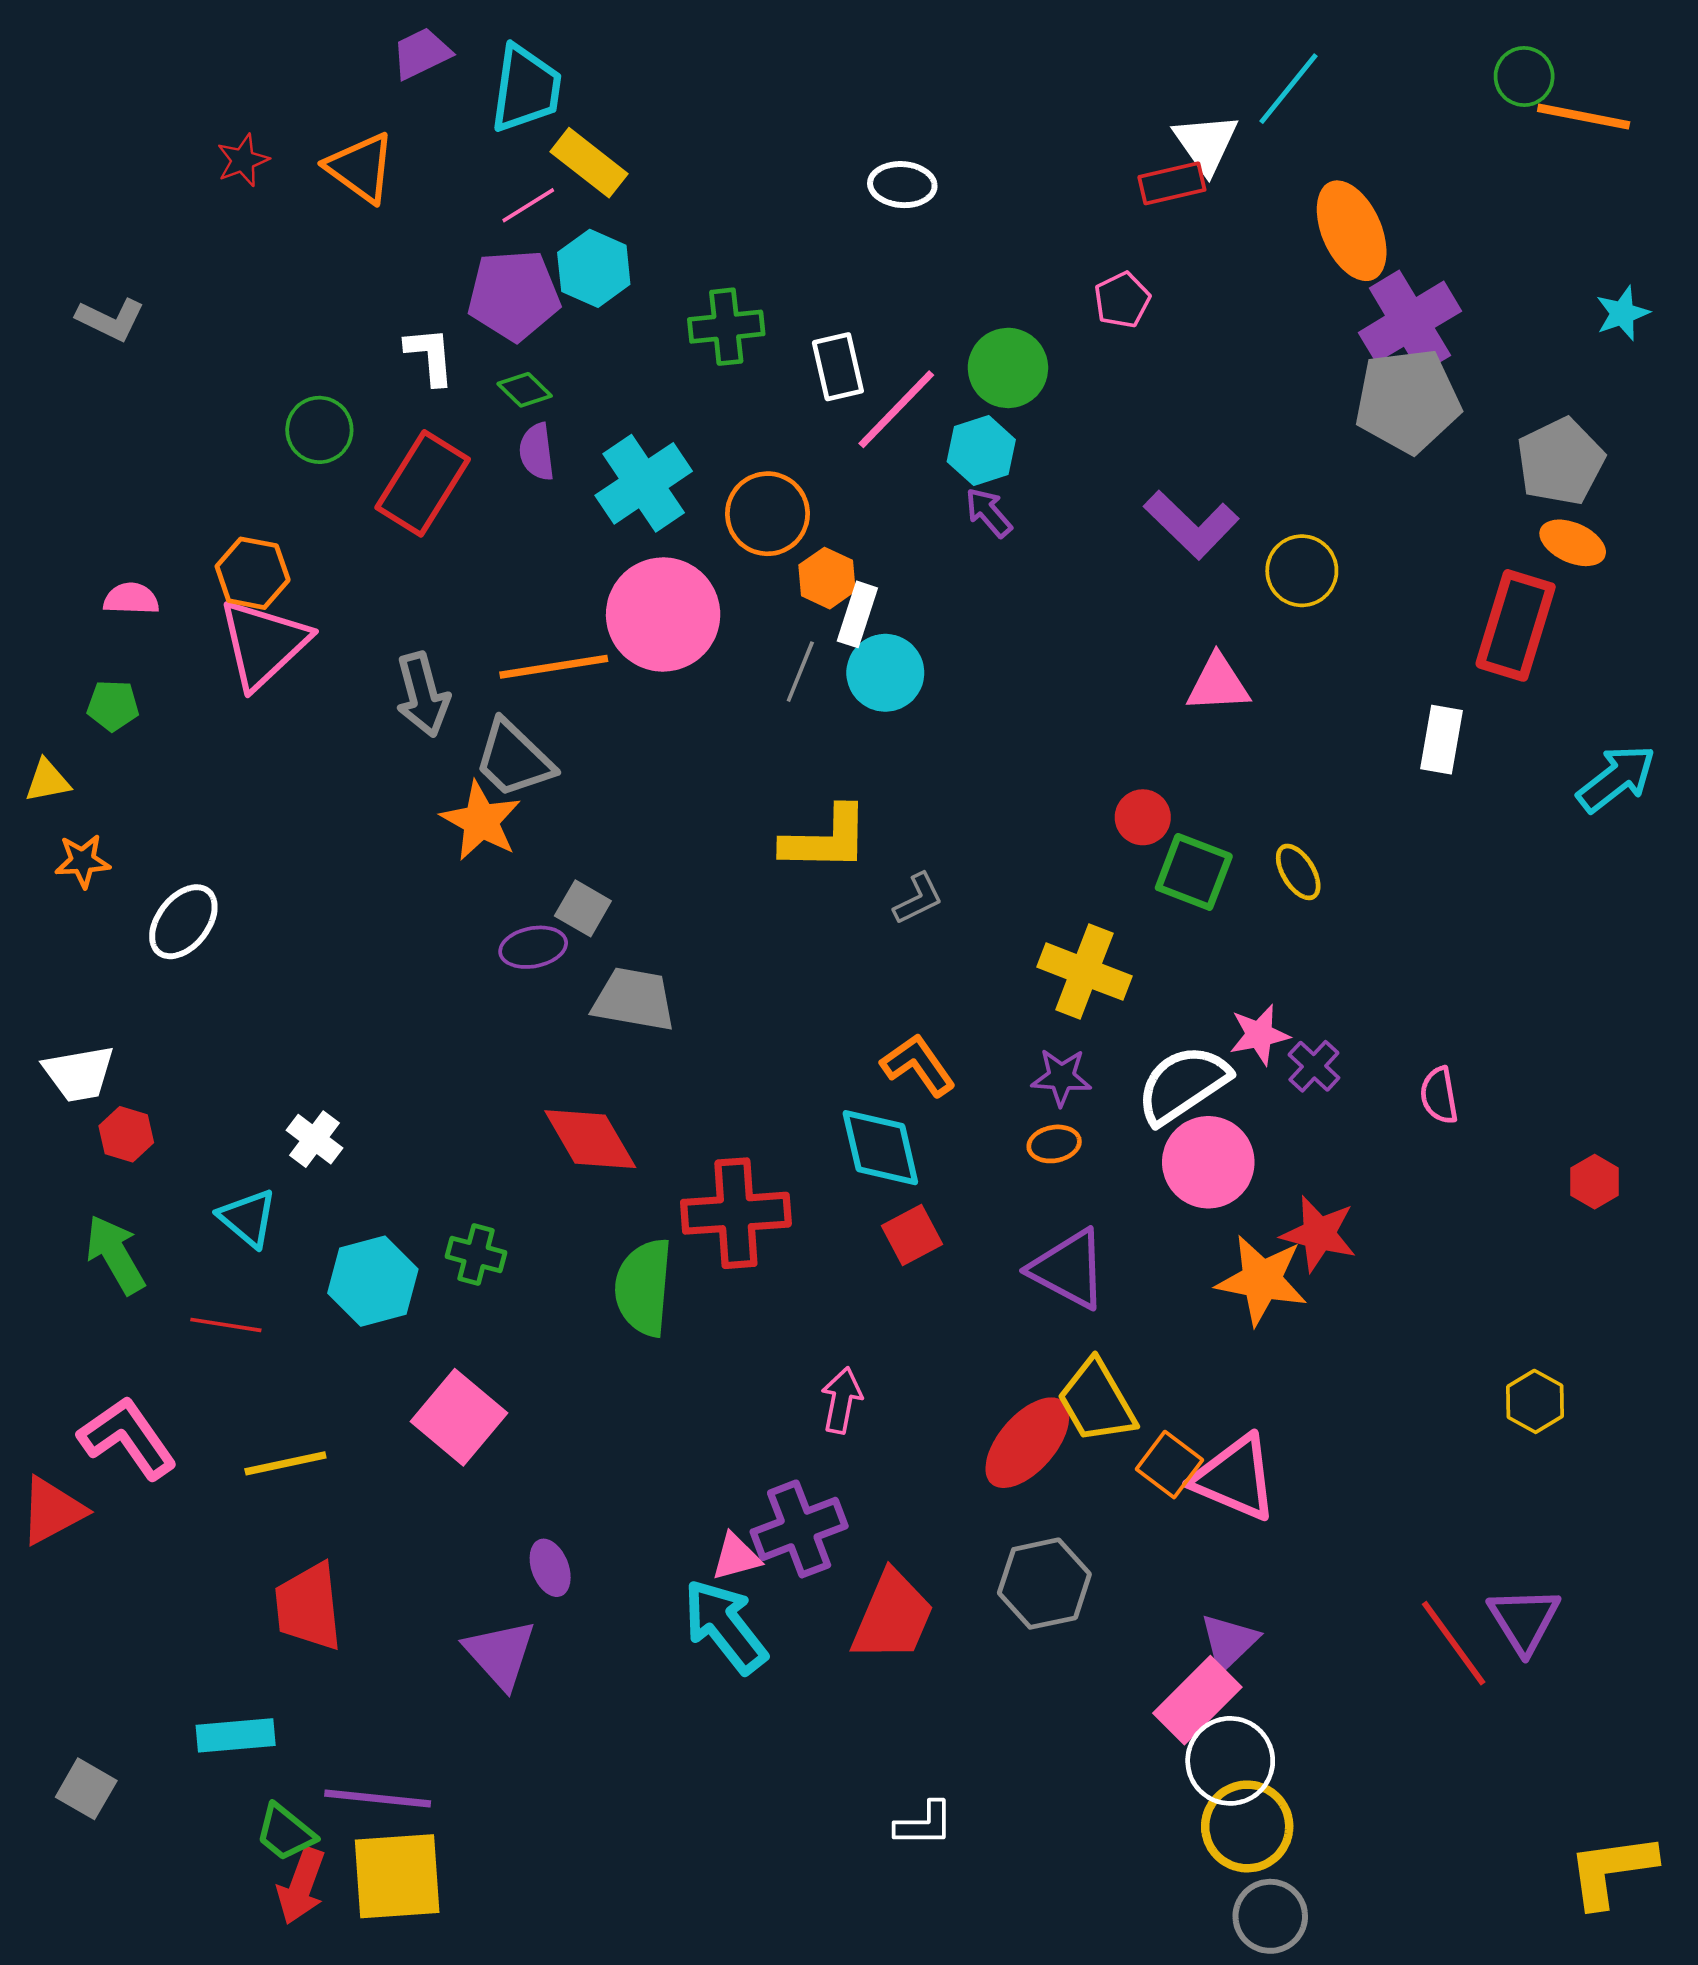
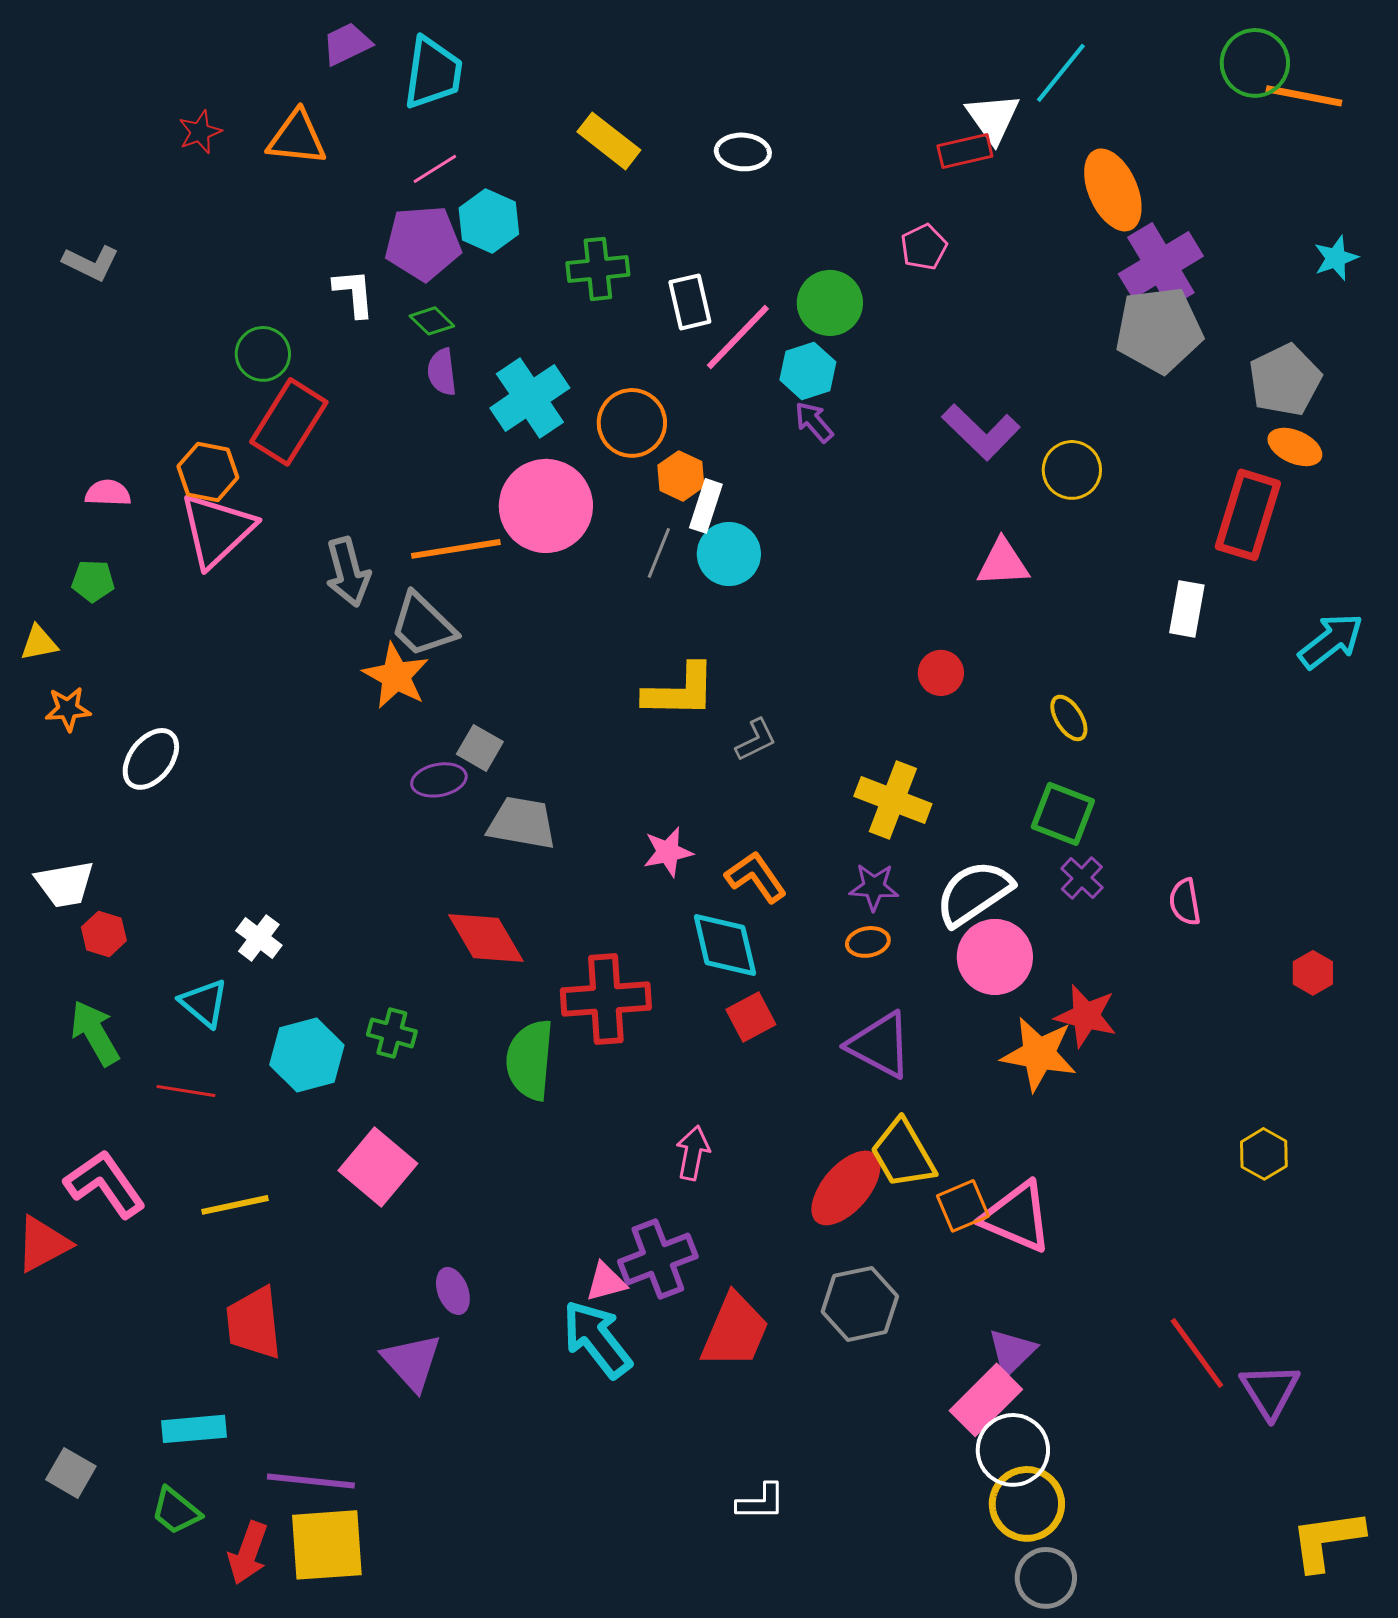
green circle: (1524, 77) -> (1255, 63), size x1.4
yellow rectangle: (589, 163) -> (609, 141), moved
orange triangle: (361, 168) -> (297, 138), turned -30
red rectangle: (423, 483) -> (289, 422), moved
green square: (1194, 872) -> (1063, 814), moved
pink star: (1259, 1035) -> (668, 852), moved
orange square: (1169, 1465) -> (963, 1206), turned 30
purple triangle: (1524, 1620) -> (1270, 1391), moved
green trapezoid: (285, 1833) -> (176, 1511), moved

